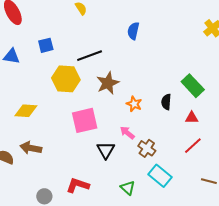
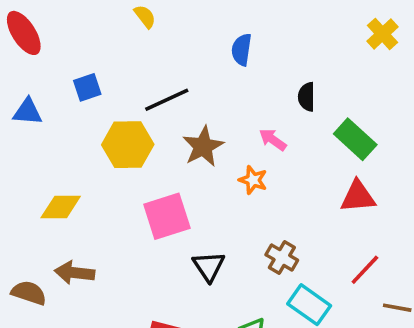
black semicircle: (166, 102) -> (307, 97), moved
red triangle: (192, 118) -> (358, 197), size x1.5
pink arrow: (127, 133) -> (273, 140), moved
red line: (193, 146) -> (365, 270), moved

